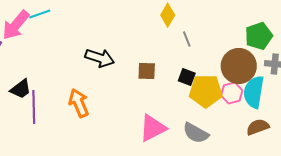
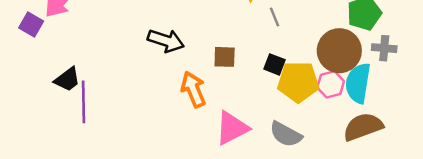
orange arrow: (79, 103) -> (193, 89), moved
brown semicircle: (258, 127) -> (363, 127), size x1.4

